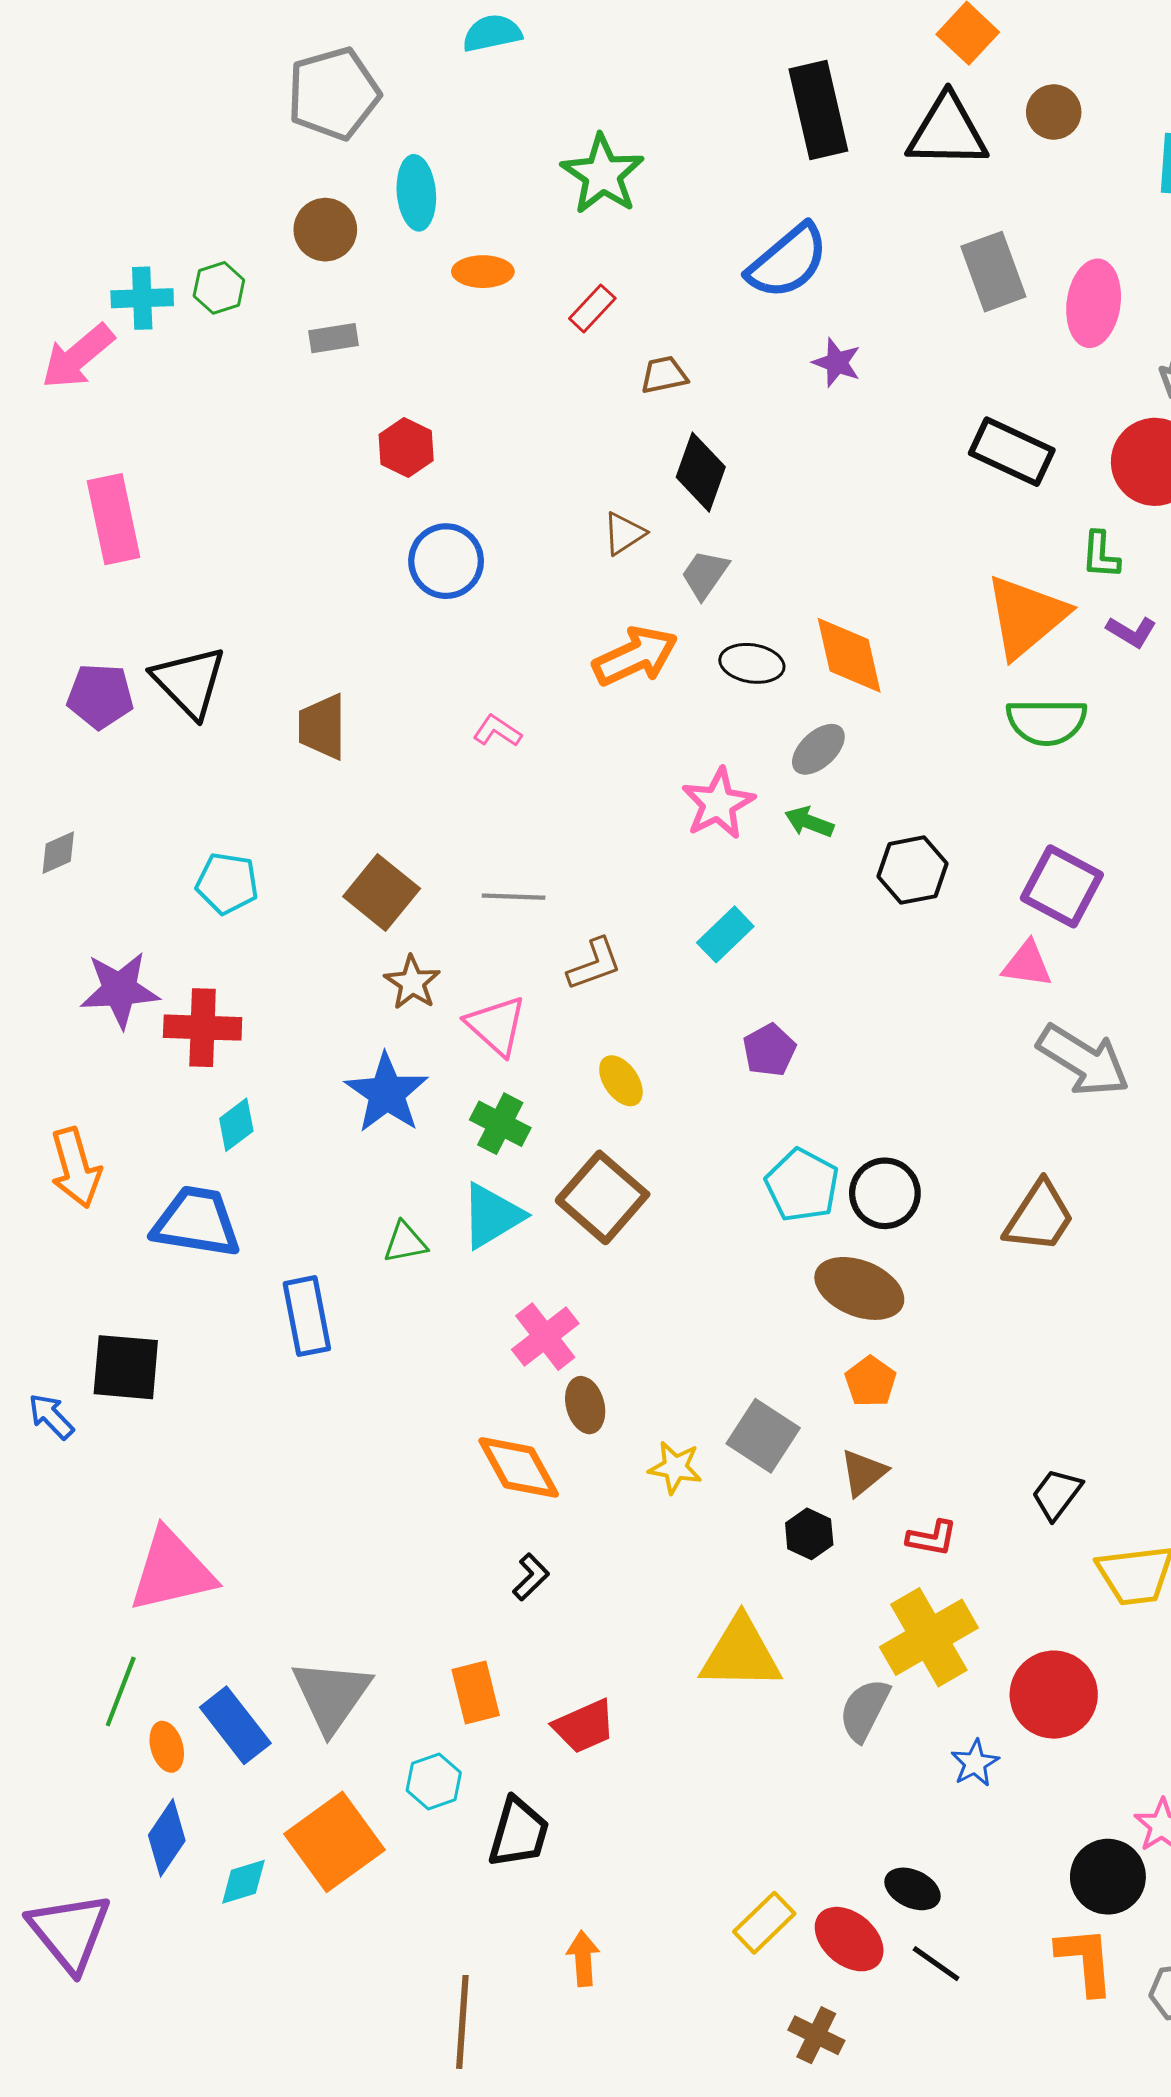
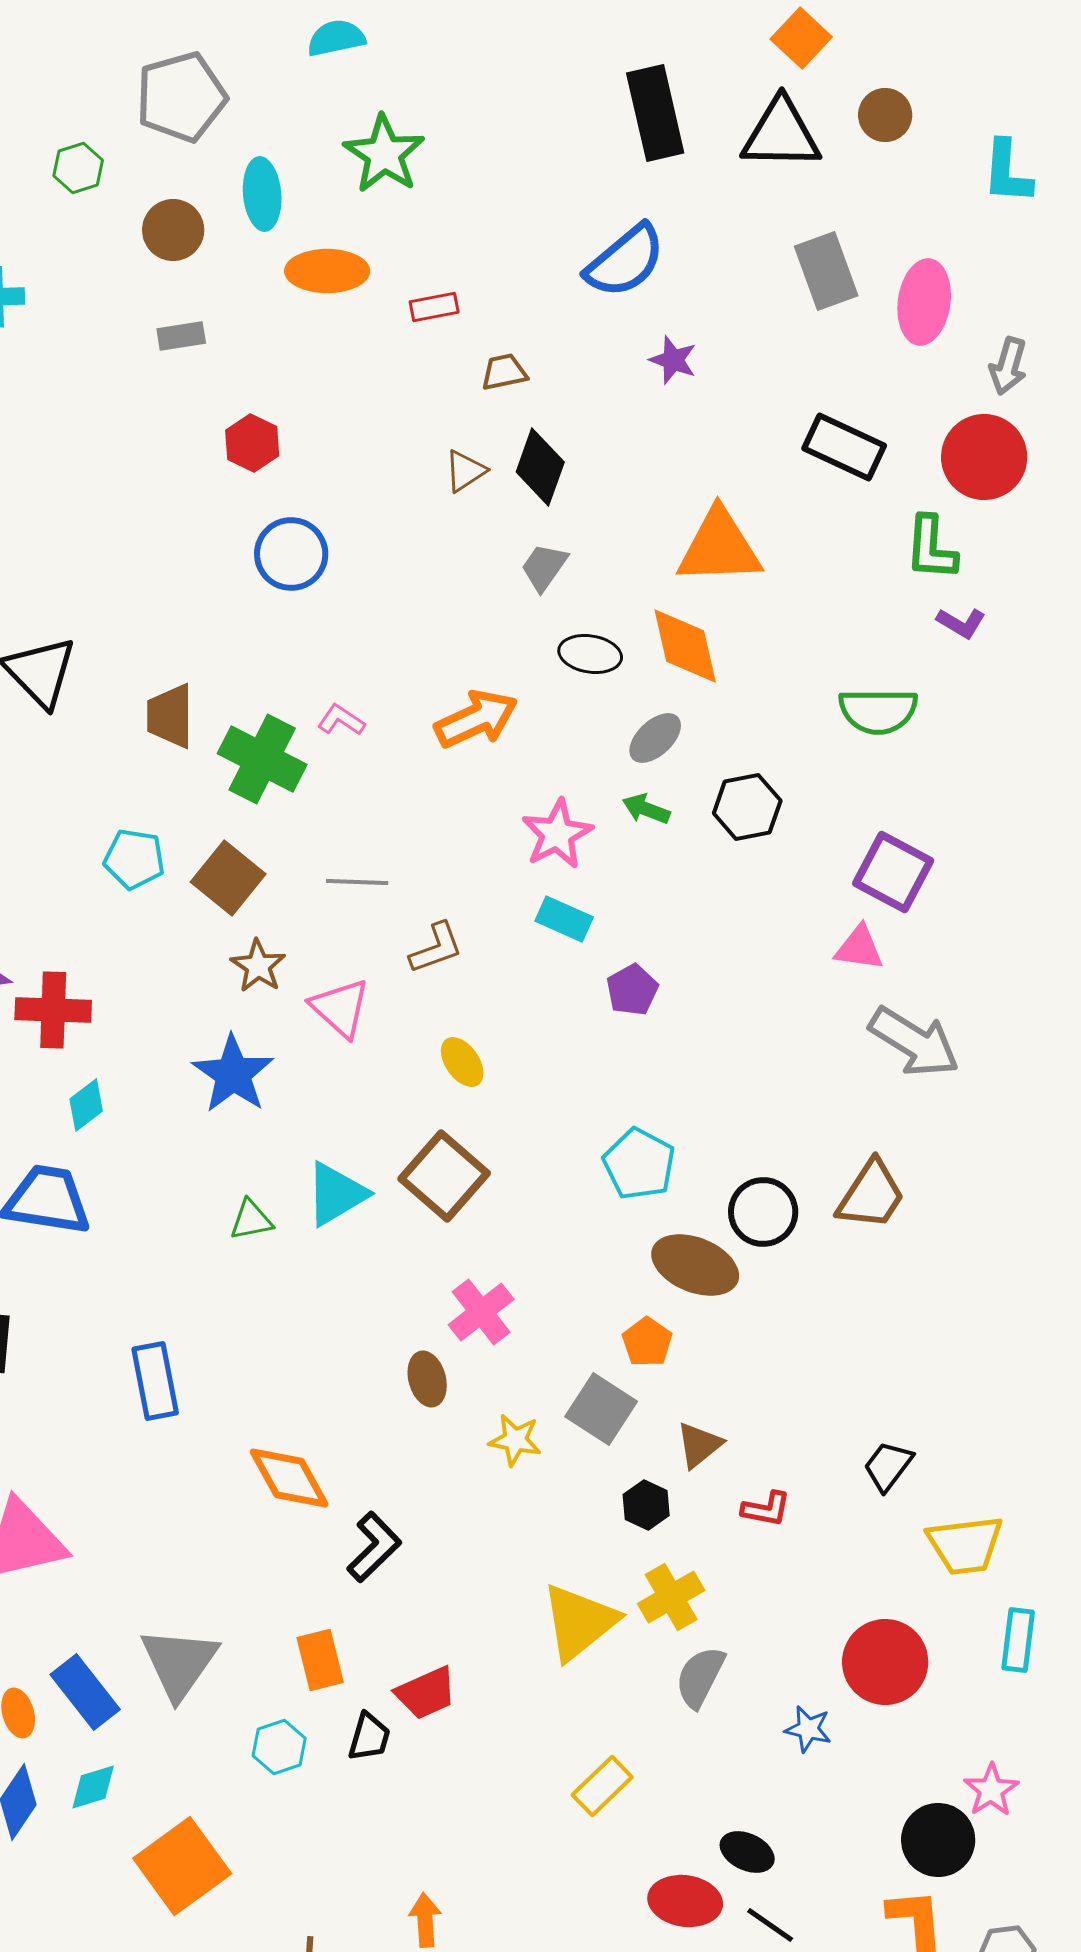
green star: (603, 174) -> (384, 154), moved
orange ellipse: (483, 272) -> (327, 271), size x1.4
green hexagon: (219, 288) -> (78, 168), moved
red rectangle: (592, 308) -> (434, 307), turned 36
brown triangle: (624, 533) -> (465, 471), moved
green L-shape: (1101, 555) -> (931, 548), size x1.4
orange triangle: (1026, 616) -> (719, 547), moved, turned 38
orange arrow: (635, 656) -> (476, 719), moved
pink star: (718, 804) -> (557, 834), moved
black hexagon: (913, 870) -> (747, 807), moved
cyan pentagon: (227, 883) -> (134, 859), moved
cyan rectangle: (725, 934) -> (564, 919), turned 68
purple pentagon: (769, 1050) -> (632, 990), moved
green cross: (500, 1124) -> (262, 759), moved, size x1.5
black circle: (885, 1193) -> (763, 1212), moved
blue rectangle: (307, 1316) -> (155, 1381), moved
pink cross: (545, 1337) -> (481, 1312), moved
orange pentagon: (871, 1382) -> (647, 1342), moved
orange diamond: (519, 1467) -> (289, 1478), moved
black L-shape: (531, 1577) -> (374, 1547), size x1.5
yellow cross: (929, 1637) -> (671, 1597), moved, size x0.7
yellow triangle: (741, 1654) -> (579, 1622), turned -40
blue star: (975, 1763) -> (808, 1729), turned -30
black trapezoid: (519, 1833) -> (369, 1737), moved, size x0.7
orange square: (335, 1842) -> (182, 1866), moved
cyan diamond: (243, 1882) -> (93, 1787), moved
yellow rectangle: (764, 1923) -> (602, 1786), moved
red ellipse: (849, 1939) -> (685, 1901), turned -32

